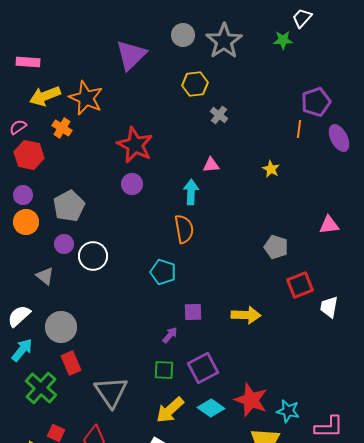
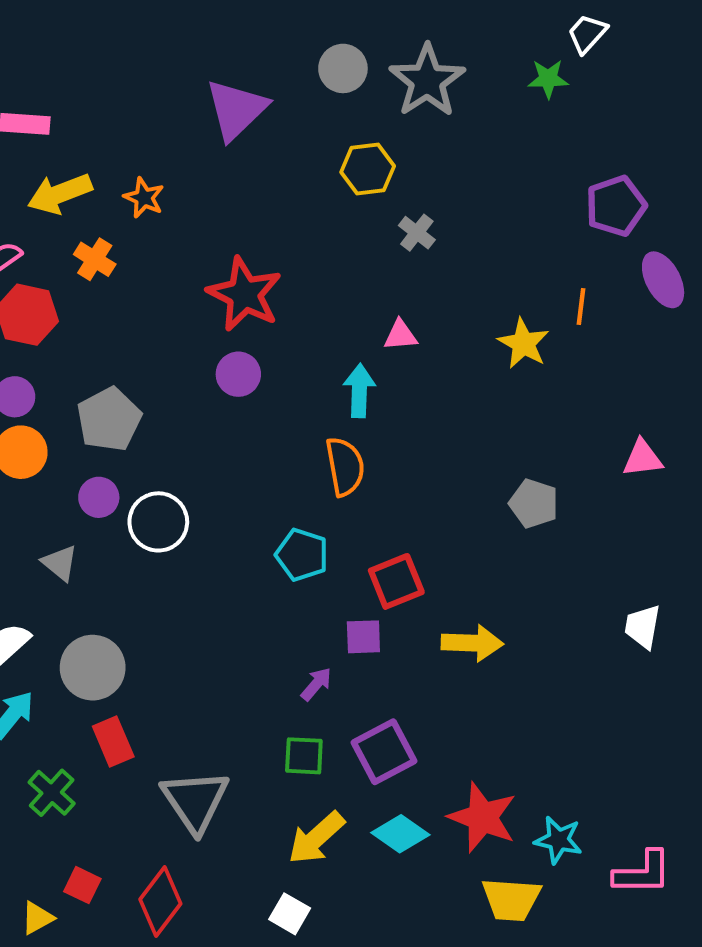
orange star: (86, 98) -> (144, 198), size x0.6
orange line: (299, 129) -> (581, 306), moved
yellow star: (271, 169) -> (524, 343), size x1.4
red square: (300, 285) -> (396, 581), moved
green cross: (41, 388) -> (52, 793), size x0.7

